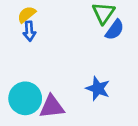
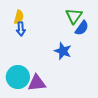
yellow semicircle: (27, 14) -> (19, 17), turned 144
blue star: (98, 89) -> (63, 51), moved

